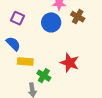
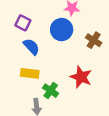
brown cross: (78, 17) -> (94, 40), moved
blue semicircle: (13, 44) -> (31, 47), moved

